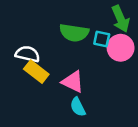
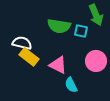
pink circle: (121, 48) -> (96, 61), moved
cyan semicircle: (78, 107) -> (71, 85), moved

